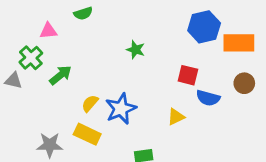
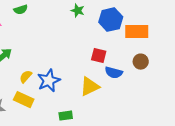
green star: (136, 50) -> (78, 11), moved
yellow triangle: (176, 117) -> (90, 87), size x1.5

